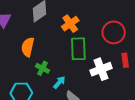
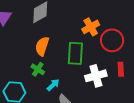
orange cross: (70, 24) -> (91, 27), moved
orange semicircle: (28, 47) -> (42, 46), moved

